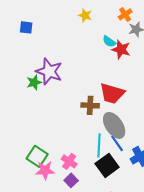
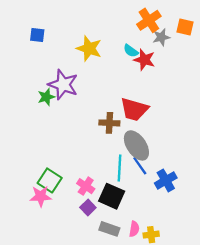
orange cross: (125, 14) -> (149, 20), size x1.5
yellow star: (85, 15) -> (89, 48), moved, size x1.6
black square: (107, 165) -> (112, 196), moved, turned -30
pink star: (45, 170) -> (41, 196), moved

